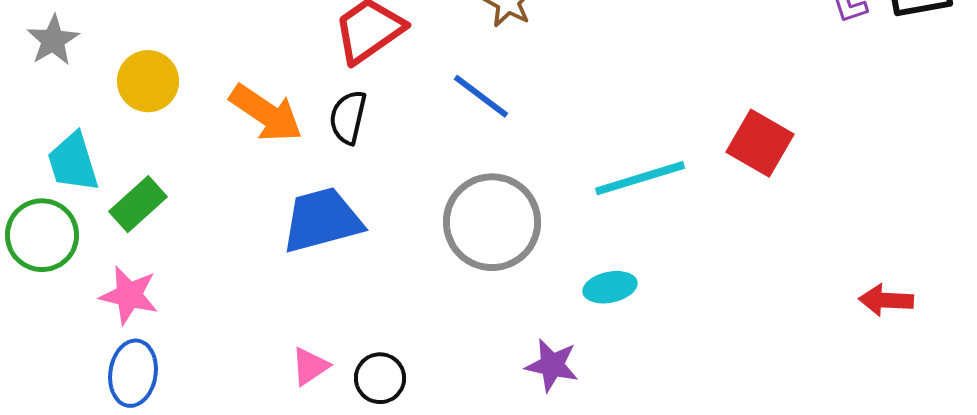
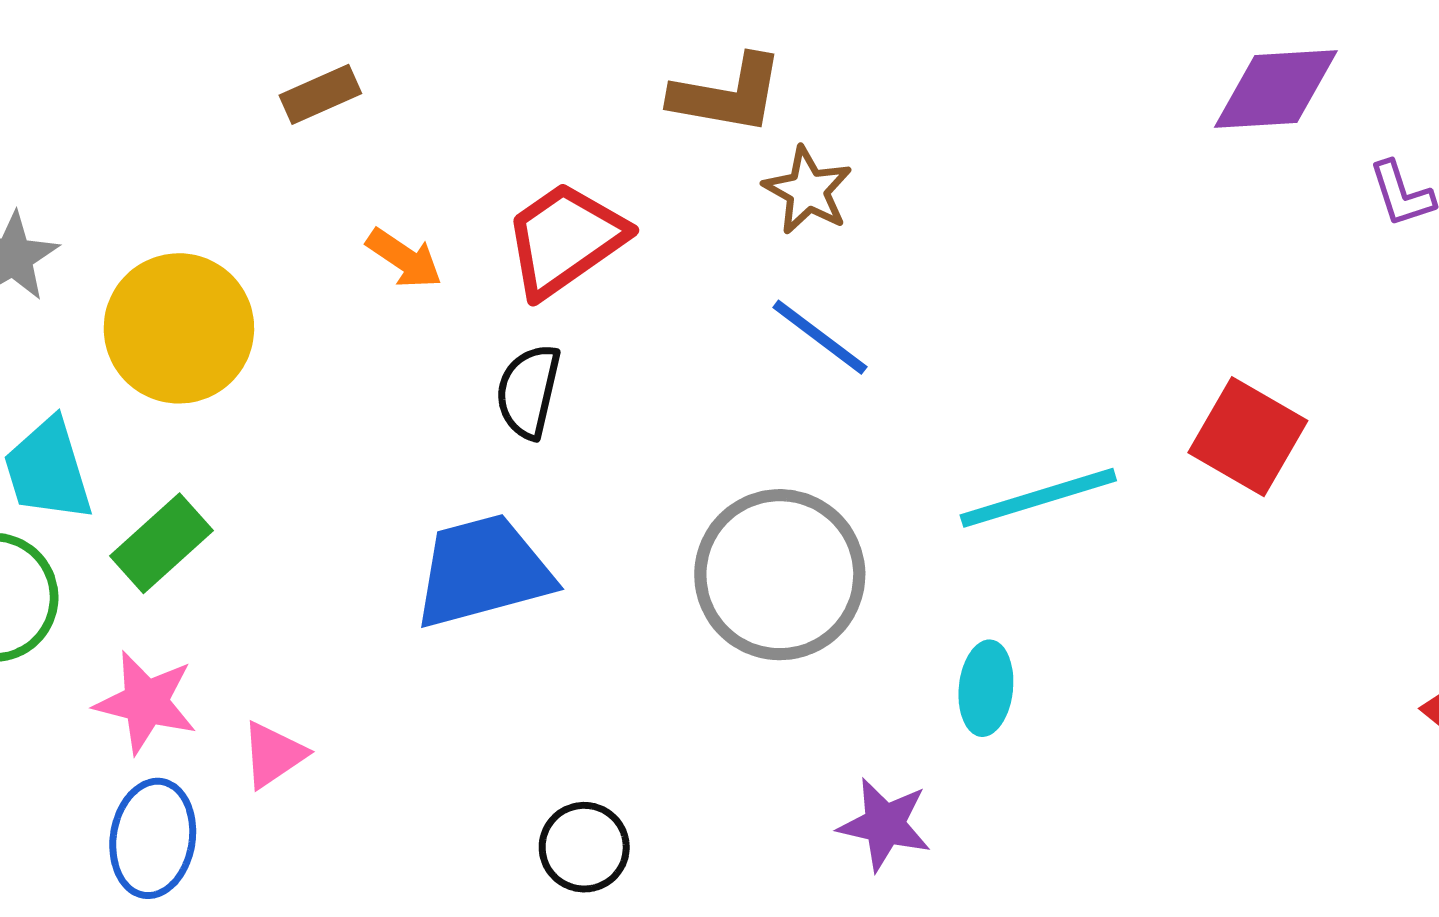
yellow circle: (148, 81) -> (179, 328), size x1.4
blue line: (481, 96) -> (820, 337), moved
orange arrow: (266, 113) -> (404, 259), moved, size x0.6
cyan ellipse: (610, 287) -> (986, 688), turned -72
pink triangle: (310, 366) -> (273, 755), moved

